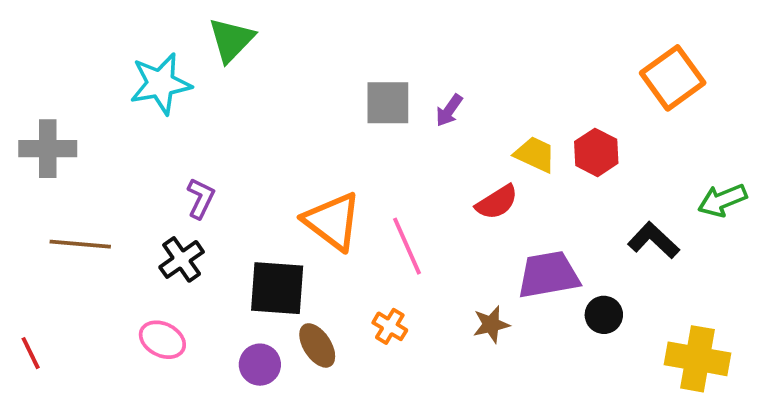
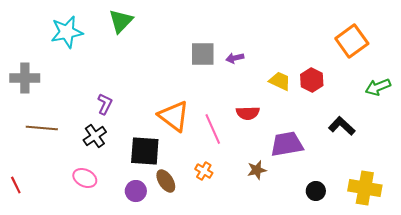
cyan star: (161, 84) -> (67, 32), moved
purple arrow: (449, 110) -> (235, 58), turned 42
green arrow: (722, 200) -> (378, 87), moved
red semicircle: (497, 202) -> (248, 113), moved, turned 30
black circle: (604, 315) -> (316, 191), moved

